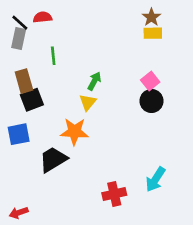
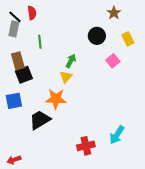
red semicircle: (43, 17) -> (32, 13), turned 88
yellow rectangle: (153, 33) -> (128, 39), moved, turned 64
black circle: (151, 101) -> (97, 36), moved

